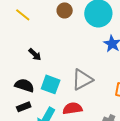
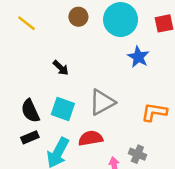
black arrow: (35, 54) -> (61, 68), moved
black semicircle: (24, 85) -> (30, 111), turned -132

